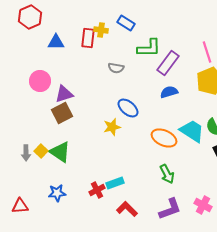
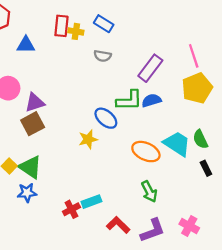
red rectangle: (88, 38) -> (61, 26), moved
green L-shape: (149, 48) -> (129, 100), moved
gray semicircle: (116, 68) -> (103, 56), moved
blue star: (57, 193) -> (27, 193), moved
red L-shape: (127, 209) -> (118, 225), moved

